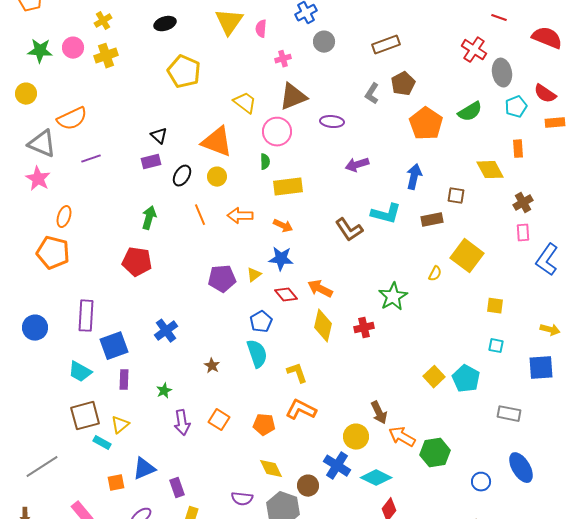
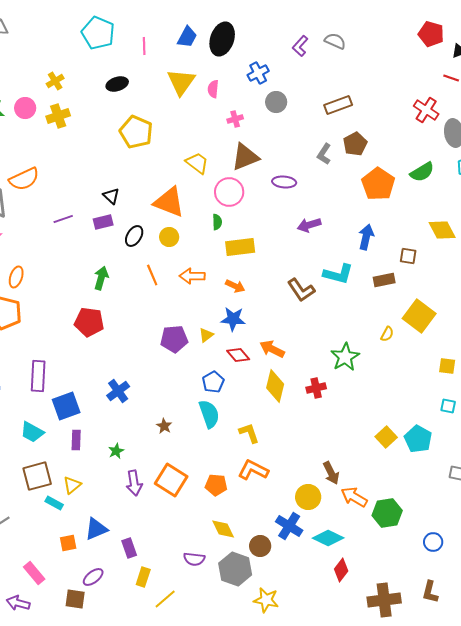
purple line: (91, 159) -> (63, 219), moved
orange square: (219, 420) -> (171, 480), size x1.5

